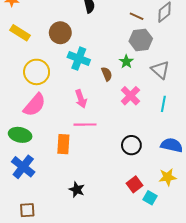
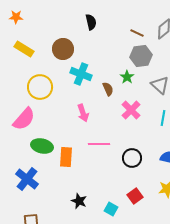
pink semicircle: (34, 105) -> (24, 119), moved
pink line: (85, 125) -> (99, 144), moved
green ellipse: (20, 135) -> (42, 146), moved
cyan square: (150, 198) -> (111, 209), moved

